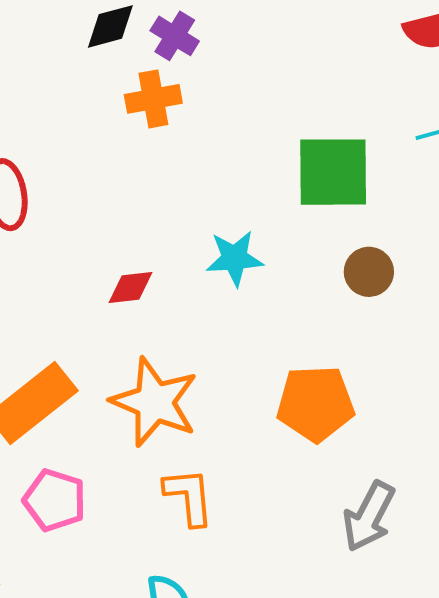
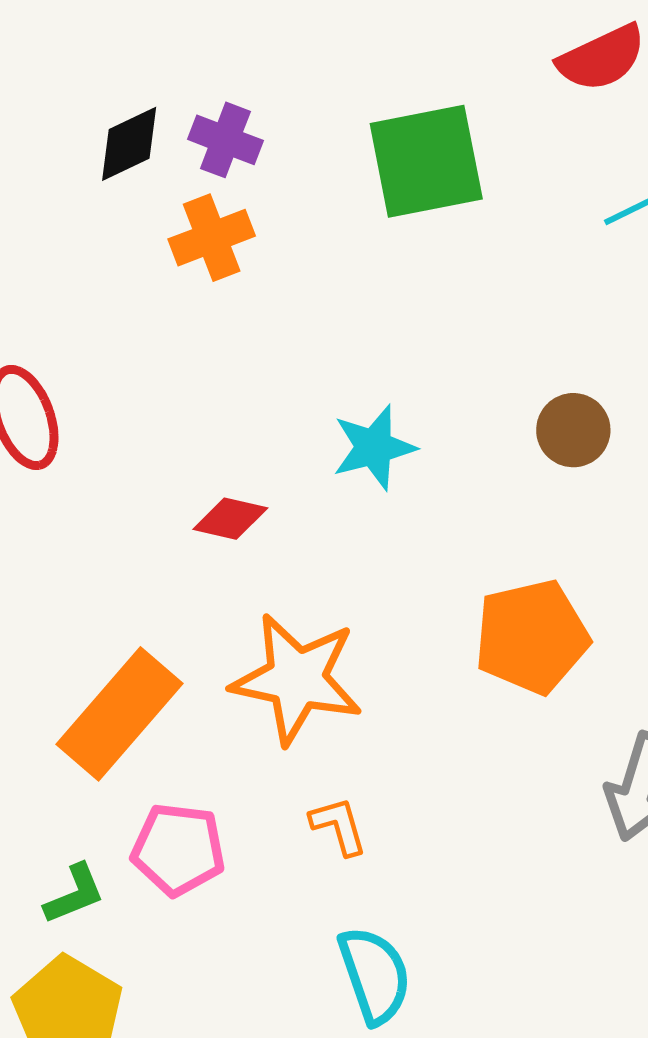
green square: (333, 172) -> (426, 161), moved
red diamond: (131, 288) -> (230, 519), turned 30
orange L-shape: (189, 497) -> (339, 826), moved, size x0.7

